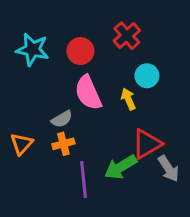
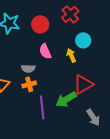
pink semicircle: (88, 93) -> (45, 51), size x0.7
gray semicircle: (62, 119) -> (28, 68), turned 32
gray arrow: (169, 169) -> (93, 117), moved

